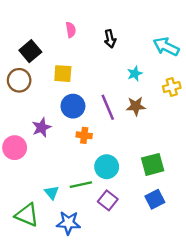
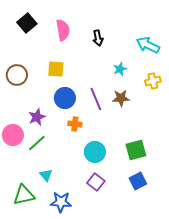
pink semicircle: (71, 30) -> (63, 30), size x1.5
black square: (30, 51) -> (27, 23), moved
green line: (81, 185) -> (37, 143), moved, turned -30
green triangle: (27, 215) -> (24, 195), turned -35

